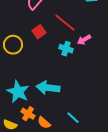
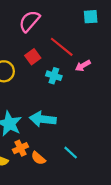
cyan cross: (66, 49) -> (54, 76), moved
orange cross: (28, 114) -> (20, 148), turned 32

